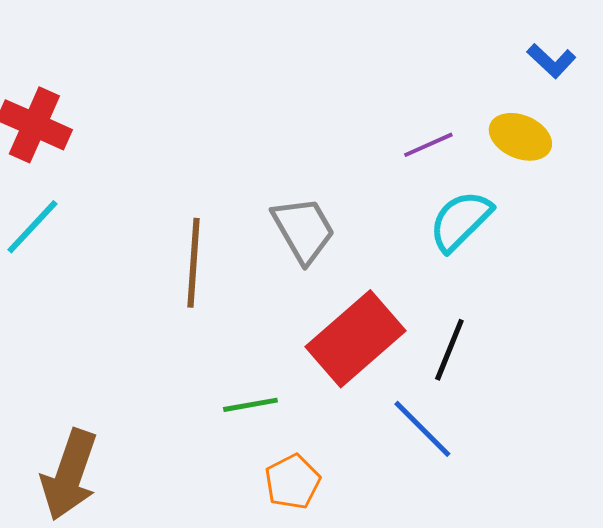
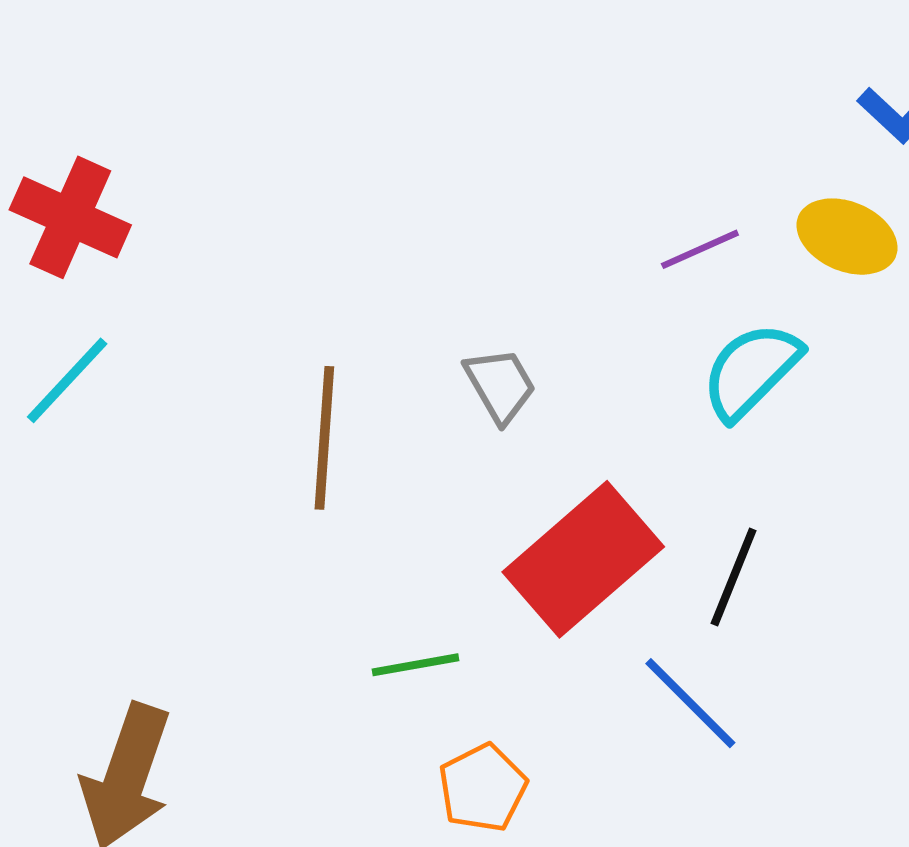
gray trapezoid: (303, 230) -> (500, 385), size x0.7

